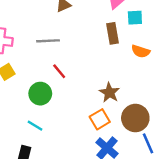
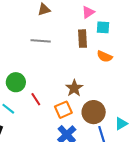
gray line: (48, 41) -> (41, 41), moved
red line: (59, 71) -> (36, 99), moved

